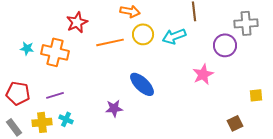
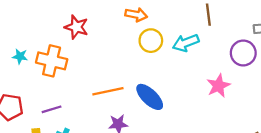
red star: (77, 22) -> (76, 27), turned -30
orange line: (110, 42) -> (108, 91), moved

